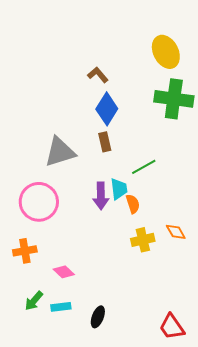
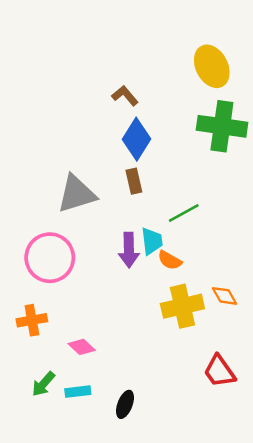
orange semicircle: (133, 204) -> (170, 260), turned 138
yellow cross: (143, 240) -> (182, 306), size x1.4
red trapezoid: (172, 327) -> (219, 371), moved

